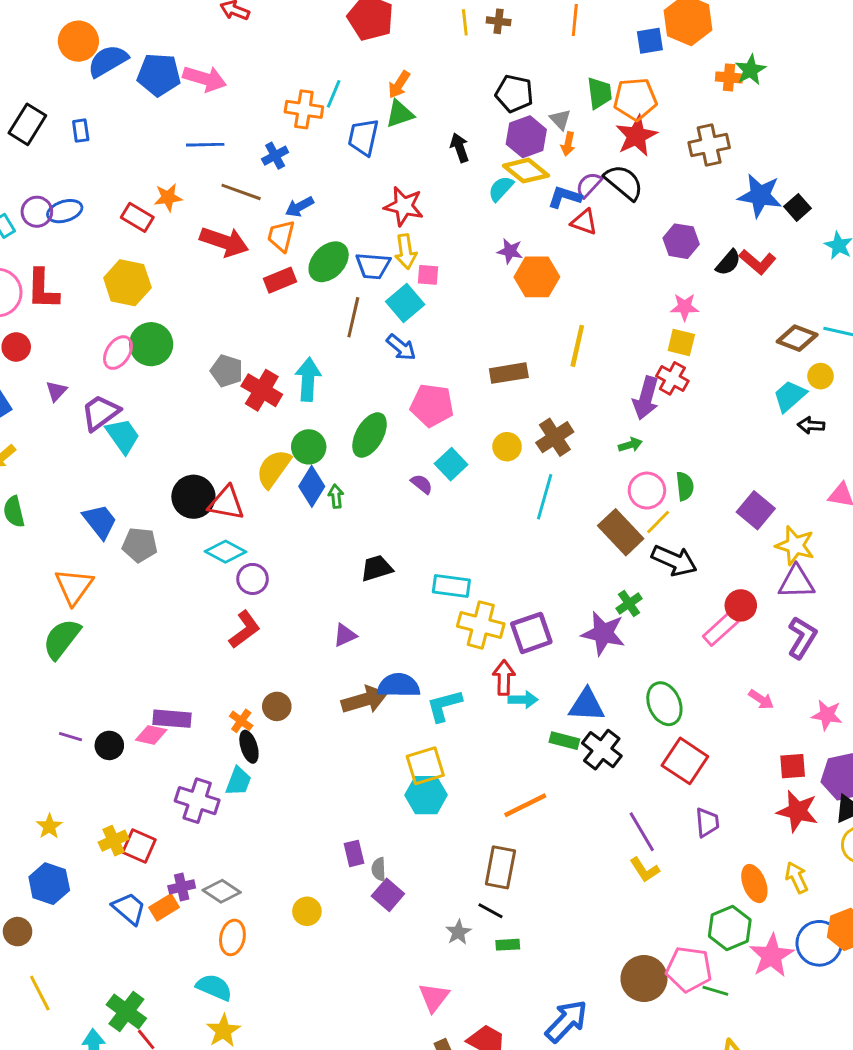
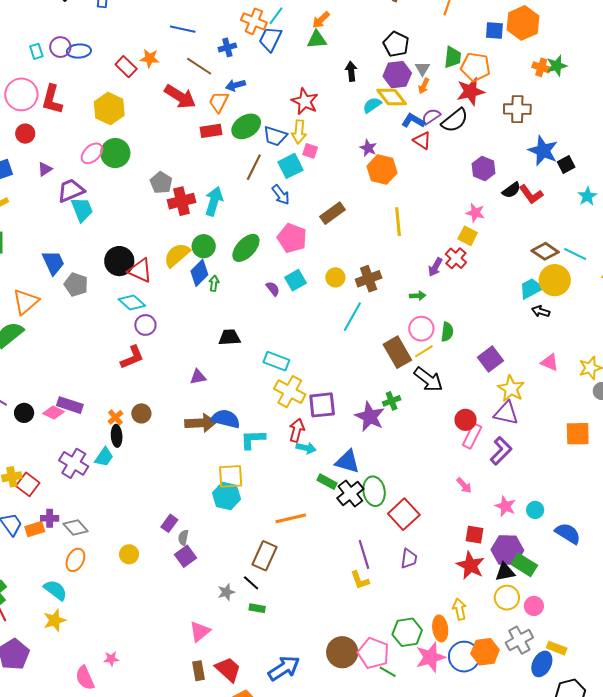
blue trapezoid: (363, 137) -> (270, 39), moved
black semicircle: (624, 182) -> (455, 120), turned 88
yellow line: (577, 346) -> (398, 222), turned -32
brown rectangle: (509, 373) -> (333, 213), moved, turned -40
yellow circle: (821, 376) -> (555, 280), size x1.8
red cross: (262, 390) -> (182, 201), turned 32
purple arrow: (646, 398) -> (435, 267), size x0.7
pink rectangle: (721, 629) -> (472, 436), moved, turned -35
green ellipse: (664, 704) -> (374, 491), moved
purple rectangle: (354, 853) -> (169, 523), turned 36
orange ellipse: (754, 884) -> (440, 628), moved

